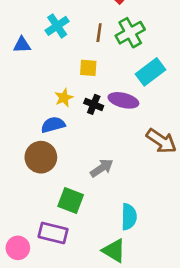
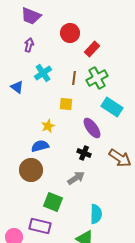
blue triangle: (22, 45) -> (17, 87), turned 40
cyan rectangle: (150, 72) -> (112, 107), turned 70
purple ellipse: (123, 100) -> (92, 128), turned 40
black cross: (94, 104) -> (84, 153), moved

